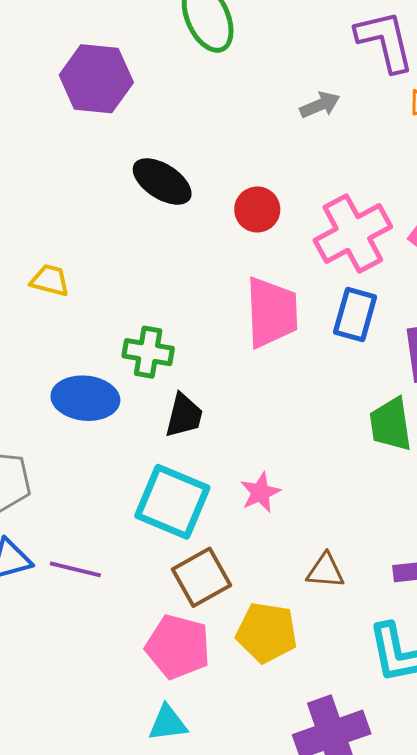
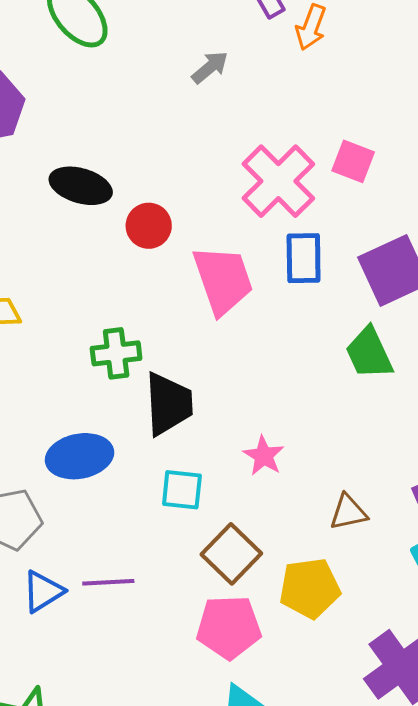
red circle: (257, 209) -> (149, 226), moved
blue ellipse: (85, 398) -> (80, 456), moved
black trapezoid: (184, 416) -> (168, 404), size x1.4
cyan square: (172, 502) -> (182, 490), size x0.6

